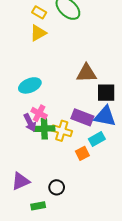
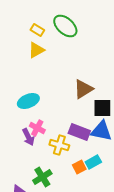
brown triangle: (86, 73) -> (83, 89), turned -30
green cross: (44, 129) -> (42, 177), moved, turned -30
cyan rectangle: (97, 139) -> (93, 162), moved

